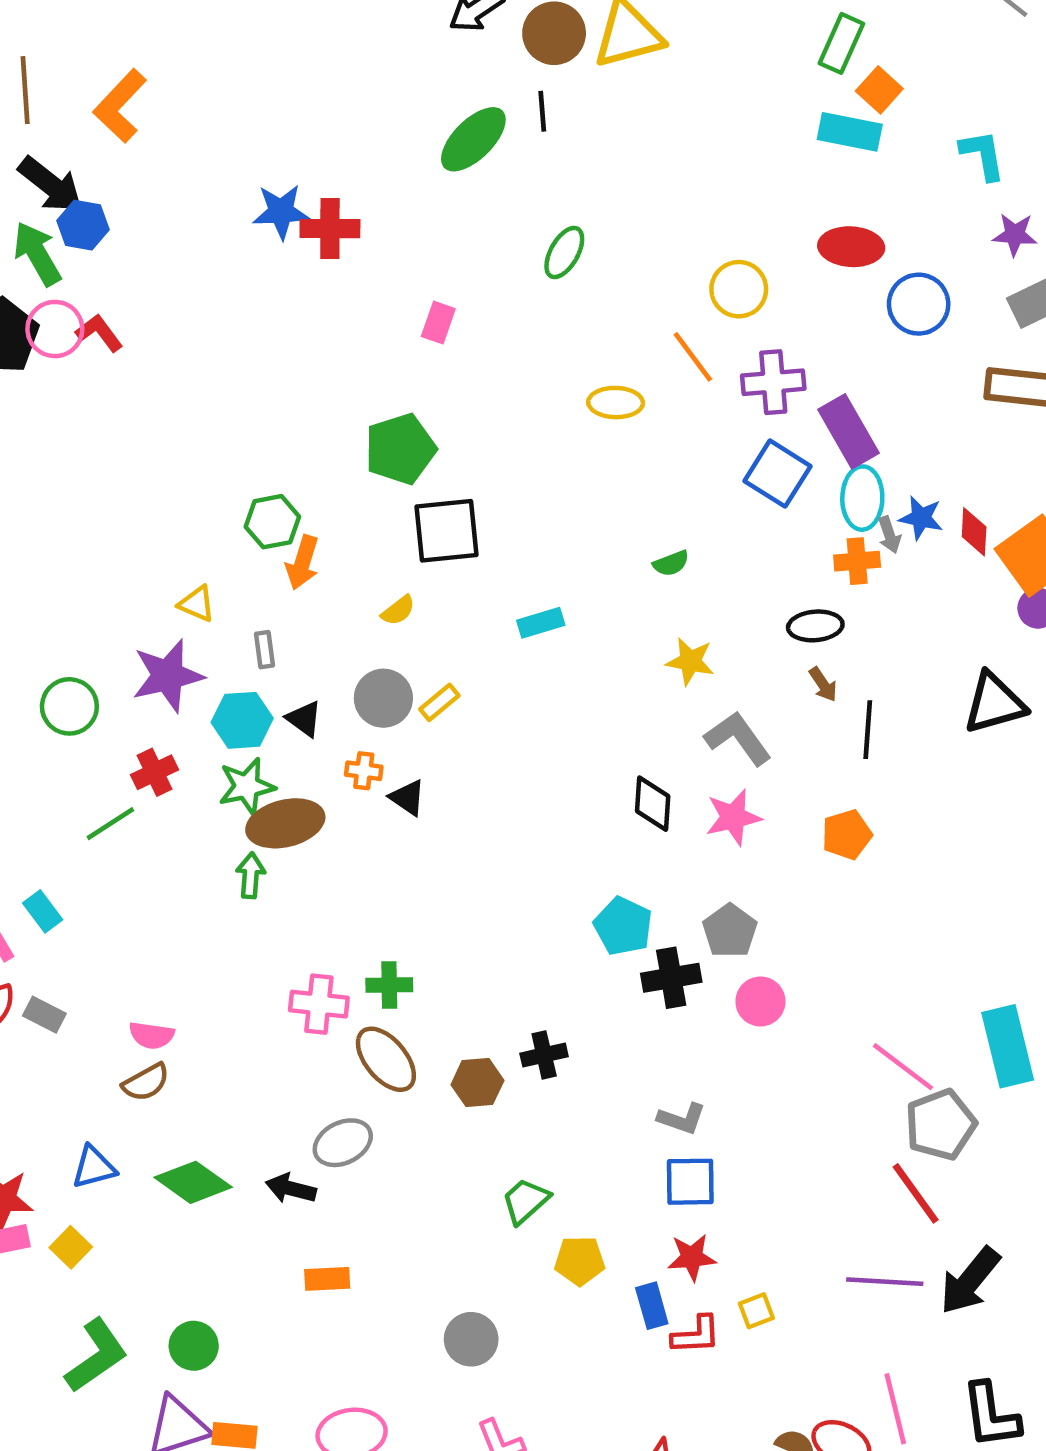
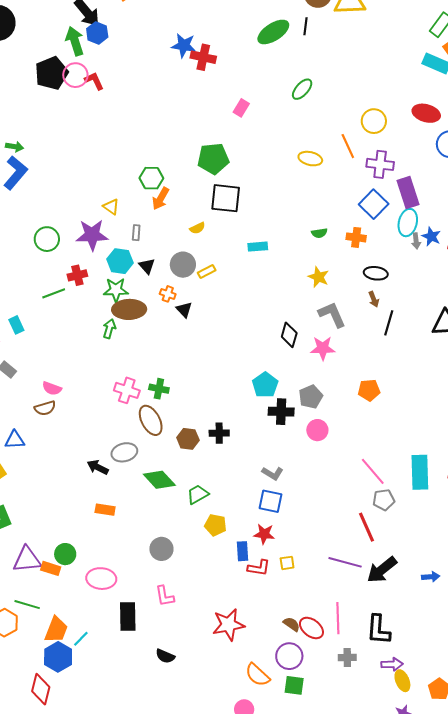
orange cross: (857, 561) -> (356, 237), moved
orange pentagon: (847, 835) -> (369, 390), moved
gray pentagon: (941, 1125) -> (384, 500), size x0.7
green diamond: (193, 1182) -> (159, 480), moved
green circle: (194, 1346) -> (65, 554), moved

